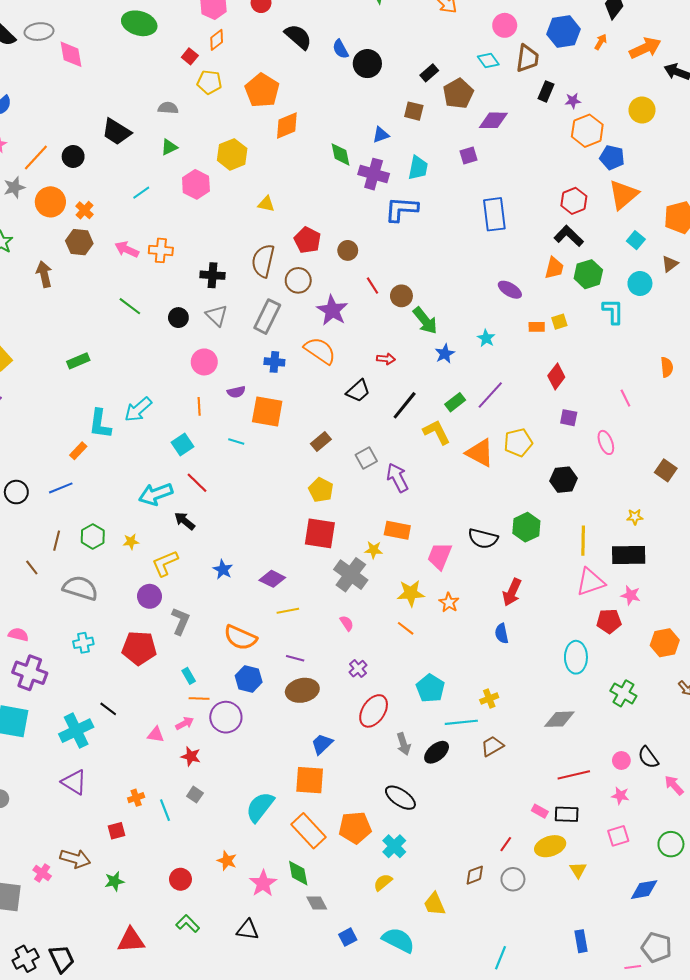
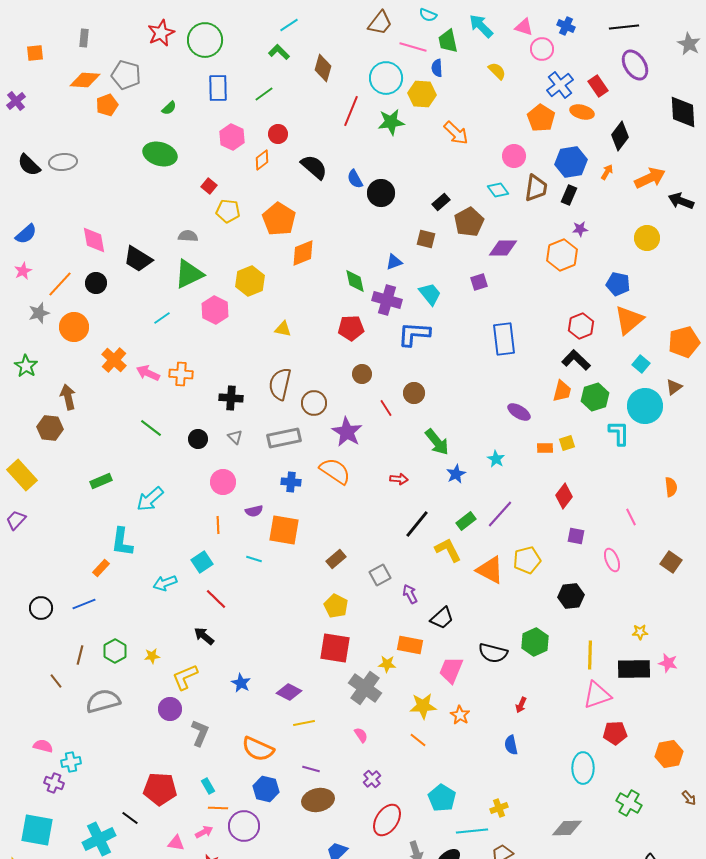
orange diamond: (217, 40) -> (262, 160), moved
pink diamond: (71, 54) -> (94, 240), moved
black rectangle: (546, 91) -> (569, 195), moved
orange hexagon: (587, 131) -> (562, 255), moved
green triangle: (169, 147) -> (189, 274), size x1.8
cyan trapezoid: (418, 168) -> (430, 294), turned -50
orange cross: (84, 210) -> (114, 360), moved, size x1.4
red pentagon: (307, 240) -> (351, 328), moved, turned -30
brown hexagon: (79, 242) -> (50, 428), moved
cyan circle: (640, 283) -> (645, 406), size x1.5
brown circle: (401, 296) -> (414, 393), moved
gray triangle: (217, 315) -> (235, 437), size x0.7
gray rectangle: (267, 317) -> (284, 438), turned 52
black trapezoid: (358, 391) -> (442, 618), moved
cyan arrow: (138, 409) -> (150, 499), moved
brown square: (666, 470) -> (671, 562), moved
purple arrow: (397, 478) -> (410, 594), size x0.7
cyan arrow: (156, 494) -> (165, 583), moved, size x0.7
gray semicircle: (80, 588) -> (103, 701), turned -32
red arrow: (512, 592) -> (521, 705), size x0.6
pink star: (631, 595) -> (668, 663), moved
cyan cross: (83, 643) -> (71, 762), moved
red pentagon: (139, 648) -> (160, 789), moved
purple cross: (30, 673) -> (54, 783), size x0.6

